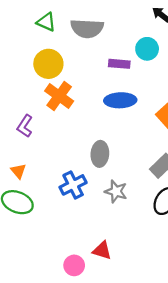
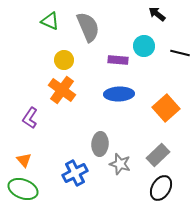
gray semicircle: (87, 28) -> (88, 27), turned -116
yellow circle: (48, 64) -> (64, 60), moved, size x0.7
gray star: (116, 191) -> (120, 164), moved

